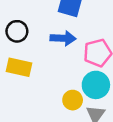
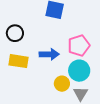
blue arrow: (63, 38) -> (49, 54), moved

